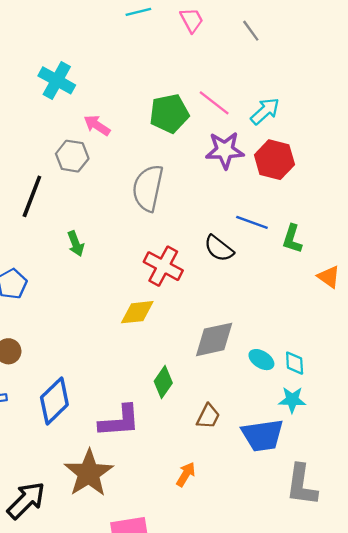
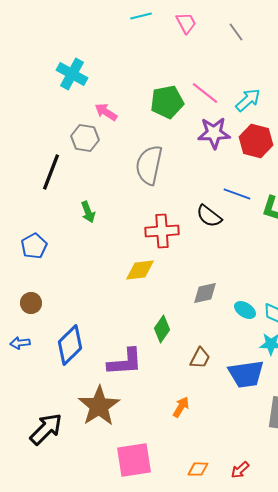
red cross: (163, 266) -> (162, 231), turned -32
gray diamond: (214, 339) -> (205, 293), size x0.7

